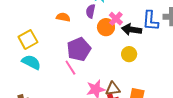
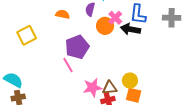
blue L-shape: (151, 21) -> (138, 14), moved
yellow circle: (129, 54) -> (130, 81), moved
cyan semicircle: (31, 62) -> (13, 80), moved

